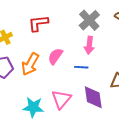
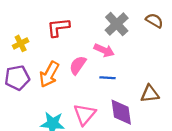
pink arrow: (89, 45) -> (104, 50), moved, turned -72

